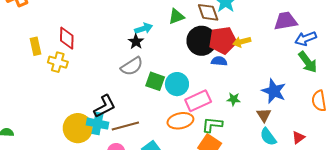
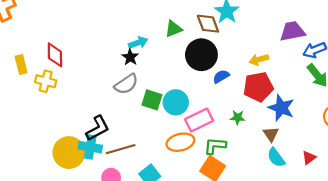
red pentagon: (223, 40) -> (258, 87), moved
yellow arrow: (242, 42) -> (259, 60), moved
blue semicircle: (219, 61) -> (221, 76), turned -35

